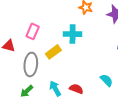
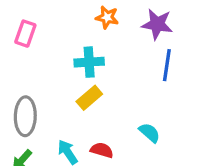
pink rectangle: (33, 31) -> (25, 34), moved
yellow rectangle: (53, 52) -> (89, 98), moved

